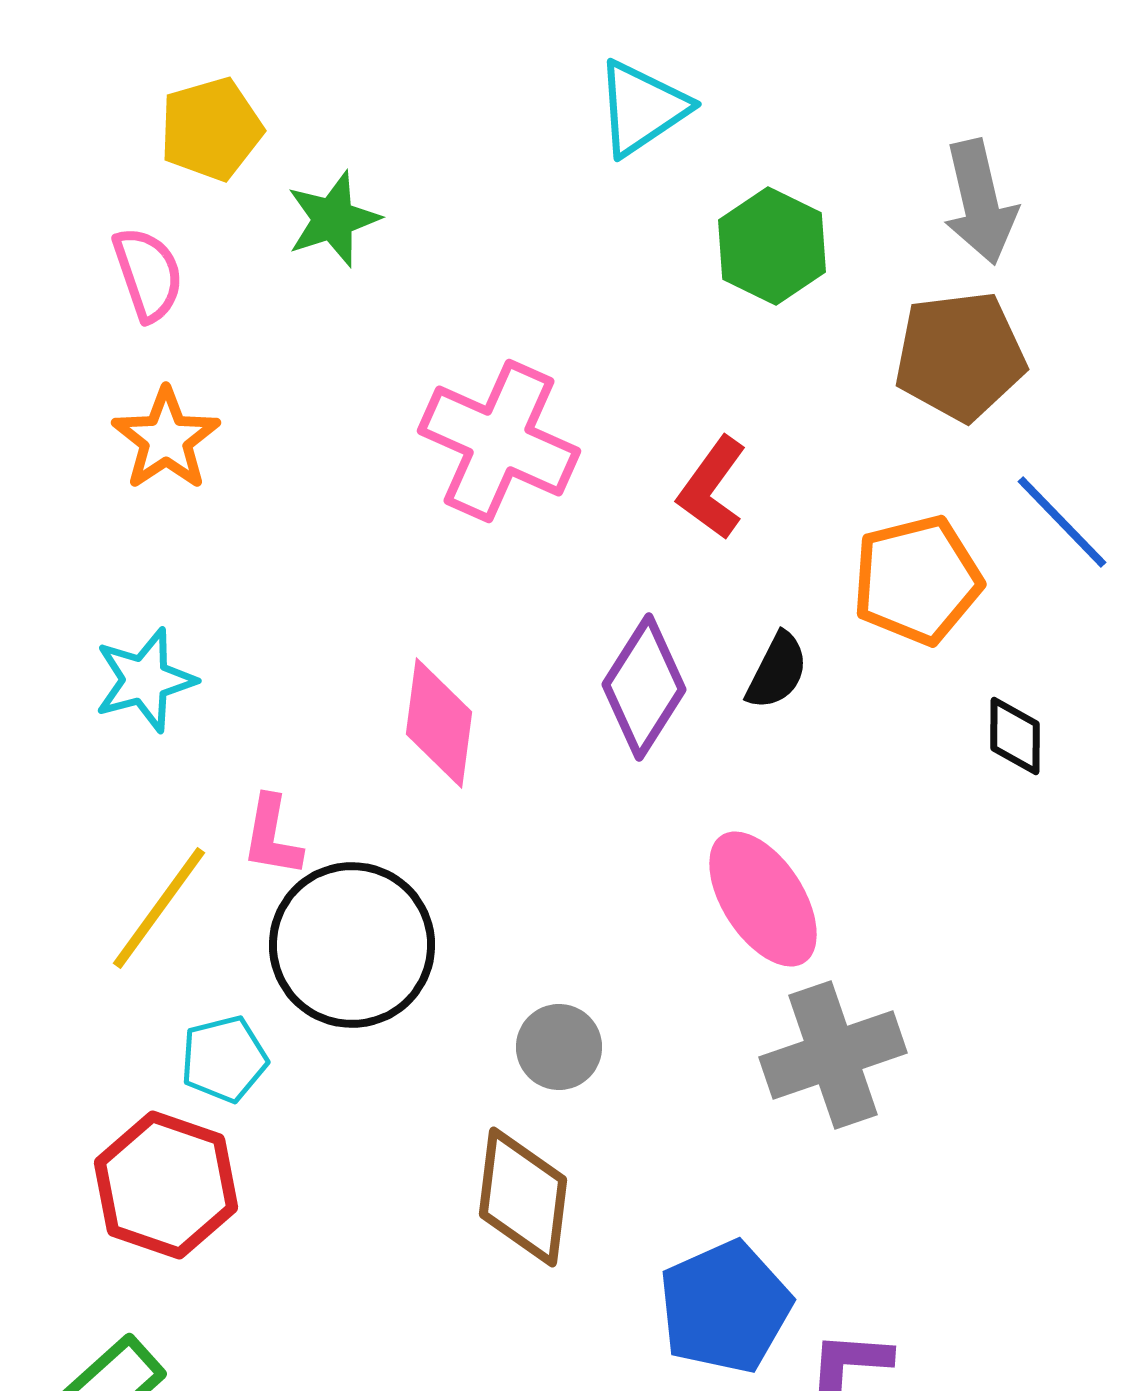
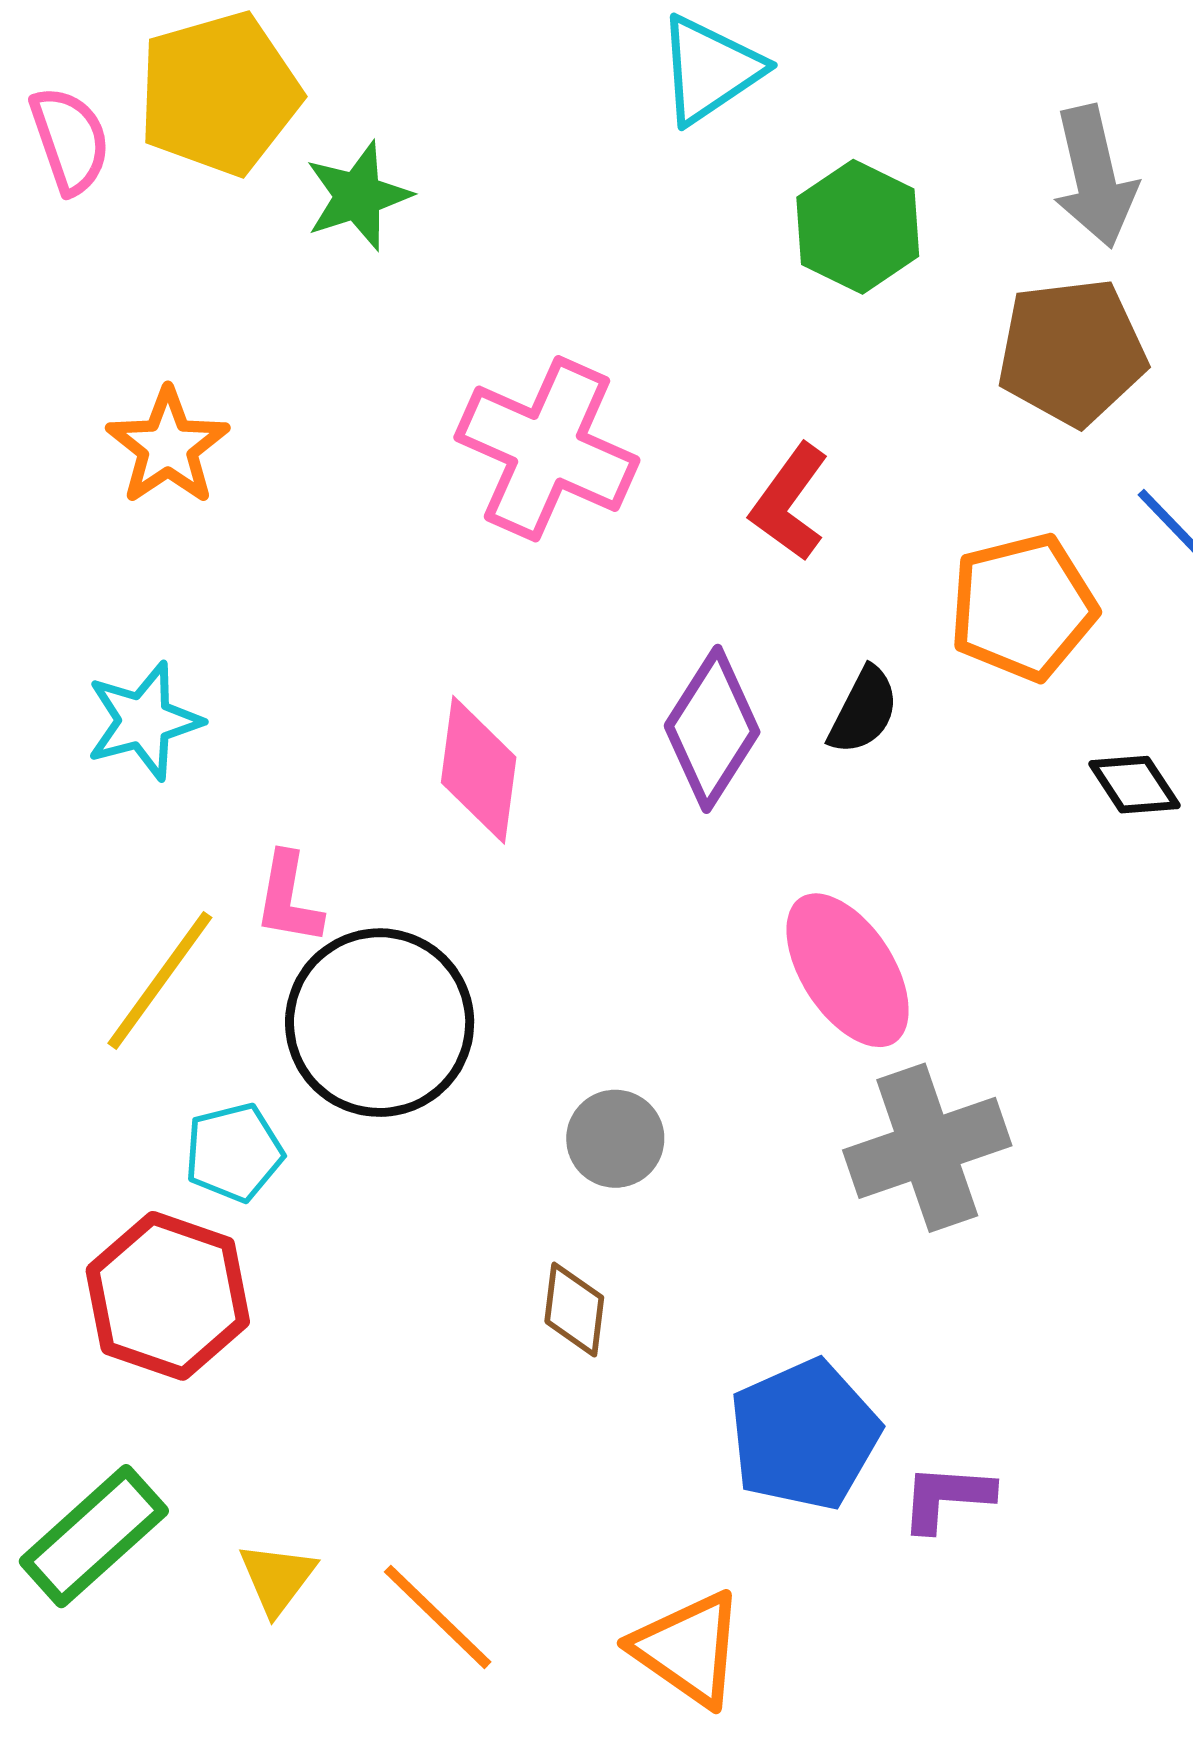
yellow pentagon: (211, 129) -> (219, 94), size x1.4
pink semicircle: (148, 274) -> (70, 140), moved
black diamond: (1015, 736) -> (1134, 785), turned -34
brown diamond: (523, 1197) -> (574, 1310), size x0.6

